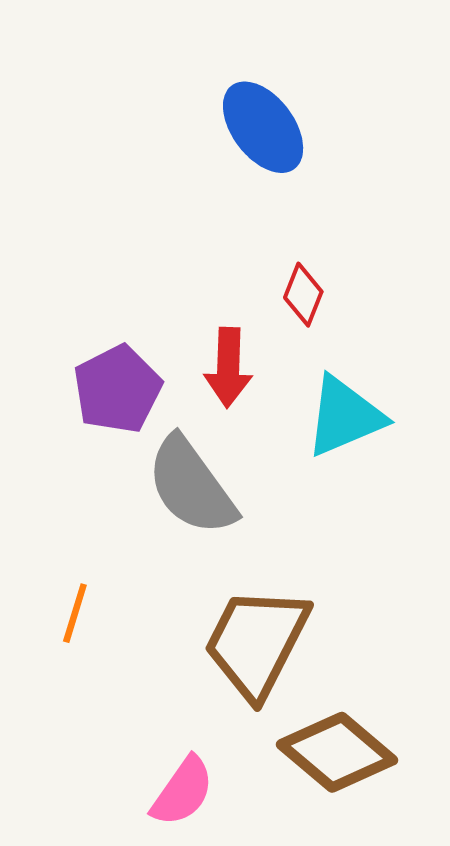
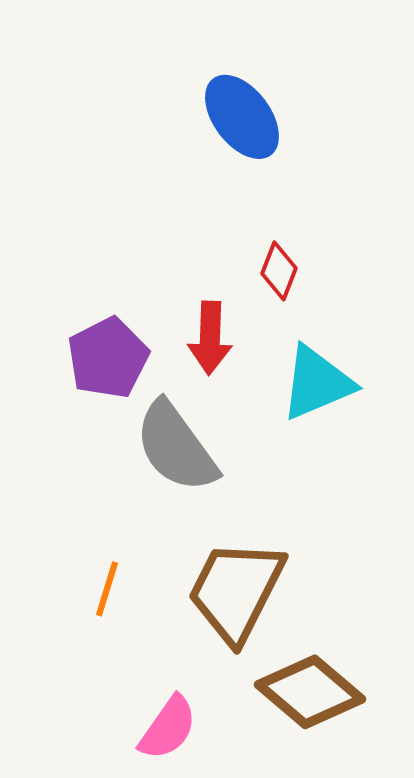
orange line: (75, 613) -> (107, 589), moved

